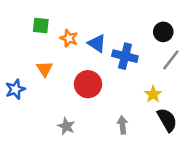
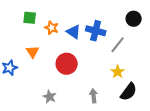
black circle: (163, 32) -> (134, 19), moved
blue cross: (125, 56) -> (96, 31), moved
gray line: (171, 60) -> (118, 45), moved
black semicircle: (167, 120) -> (129, 92), turned 66

